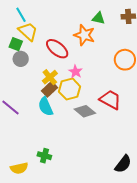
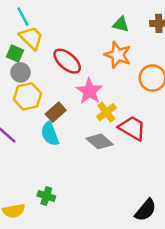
orange star: (84, 35) -> (118, 55), moved
pink star: (76, 72) -> (89, 91), size x1.5
yellow cross: (50, 77) -> (106, 112), moved
yellow hexagon: (70, 89) -> (27, 96), moved

